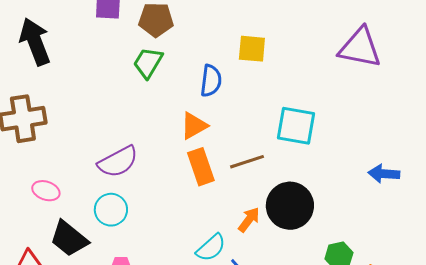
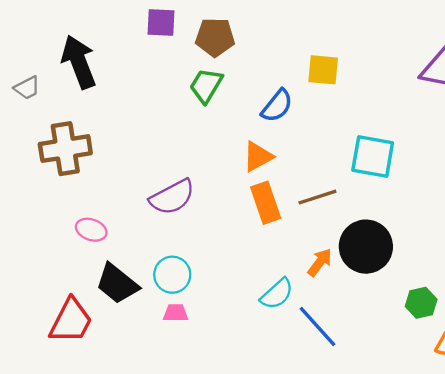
blue semicircle: (211, 81) -> (277, 106), turned 32
cyan circle: (111, 210) -> (172, 275), moved

